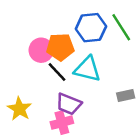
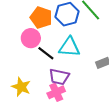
orange pentagon: (60, 47) -> (41, 18), moved, turned 30

